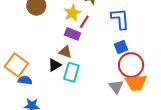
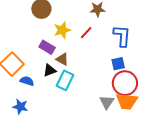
yellow star: (72, 13) -> (62, 30), moved
purple rectangle: (72, 34) -> (47, 47), moved
blue semicircle: (25, 80) -> (27, 81), moved

